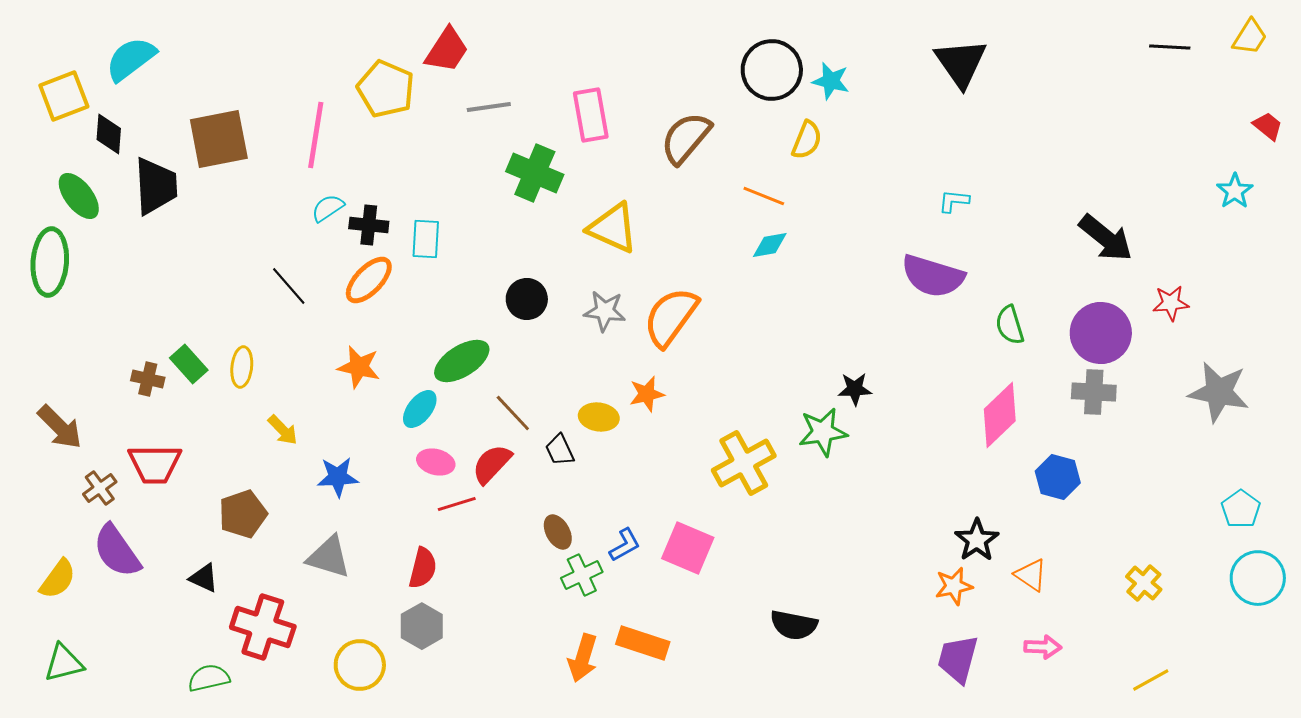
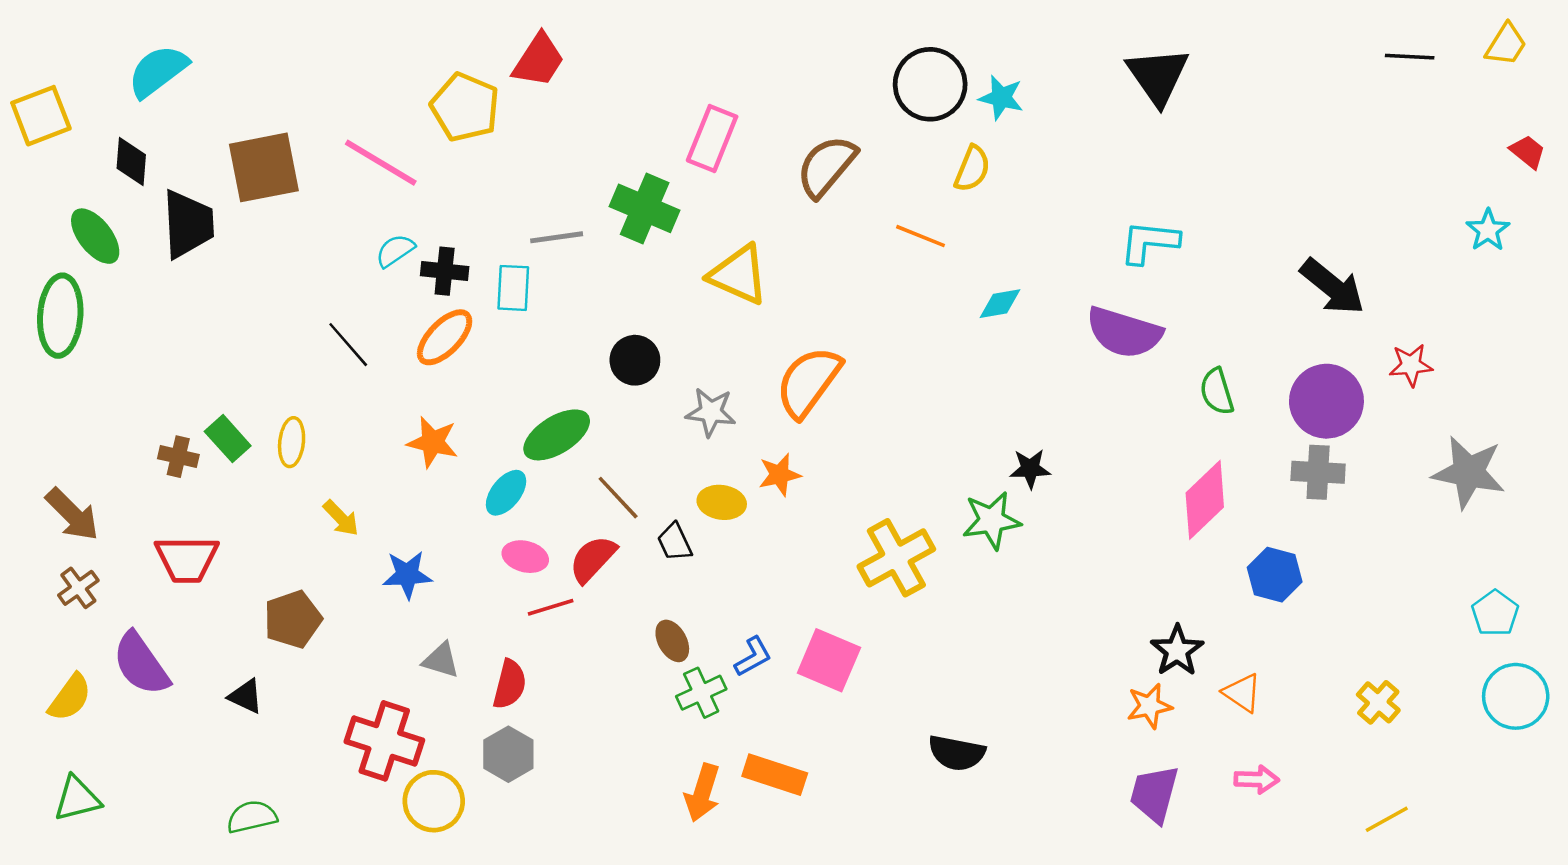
yellow square: (64, 96) -> (41, 116), moved
gray line: (489, 107) -> (557, 237), moved
pink rectangle: (591, 115) -> (712, 139), turned 32
pink line: (316, 135) -> (381, 163), turned -68
cyan L-shape: (954, 201) -> (1149, 242), size x1.6
cyan diamond: (770, 245) -> (1000, 304), moved
gray star: (605, 311) -> (711, 412), moved
brown cross: (100, 488) -> (78, 588), moved
gray triangle: (329, 557) -> (441, 660), moved, size x0.7
red cross: (263, 627) -> (384, 741), moved

